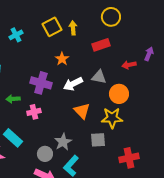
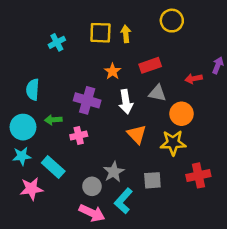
yellow square: (52, 27) -> (100, 33), turned 30
red rectangle: (101, 45) -> (150, 65), moved
white arrow: (73, 84) -> (126, 102), turned -72
gray square: (98, 140) -> (152, 180), moved
red cross: (129, 158) -> (198, 175), moved

